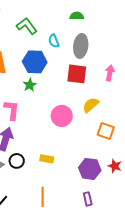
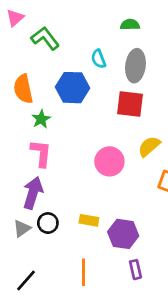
green L-shape: (27, 26) -> (45, 38), moved
green star: (30, 85) -> (41, 119), moved
purple hexagon: (90, 169) -> (123, 234), moved
purple rectangle: (88, 199) -> (135, 270), moved

